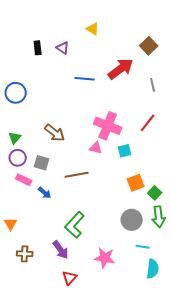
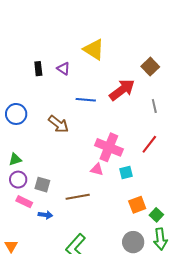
yellow triangle: (93, 29) -> (94, 49), size x1.6
brown arrow: (55, 133) -> (58, 124), moved
green triangle: (15, 138) -> (15, 159), turned 32
blue arrow: (45, 193) -> (45, 215), turned -32

